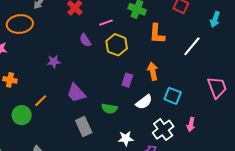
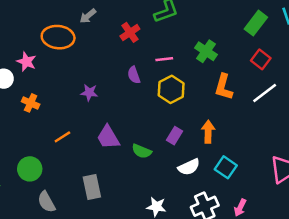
white line: (192, 46) -> (265, 93), moved
green semicircle: (109, 109) -> (142, 151), moved
green circle: (22, 115) -> (30, 169), moved
gray rectangle: (84, 127) -> (92, 187), moved

